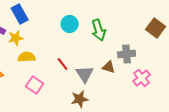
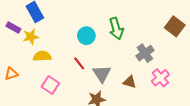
cyan circle: (70, 24) -> (86, 36), moved
gray cross: (127, 54) -> (145, 53), turned -30
brown triangle: (109, 67) -> (130, 82), moved

